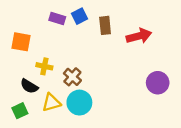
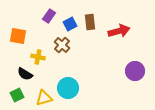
blue square: (79, 16) -> (70, 24), moved
purple rectangle: (57, 18) -> (49, 16), turned -72
brown cross: (72, 77) -> (62, 45), moved
yellow triangle: (51, 103) -> (44, 98), moved

